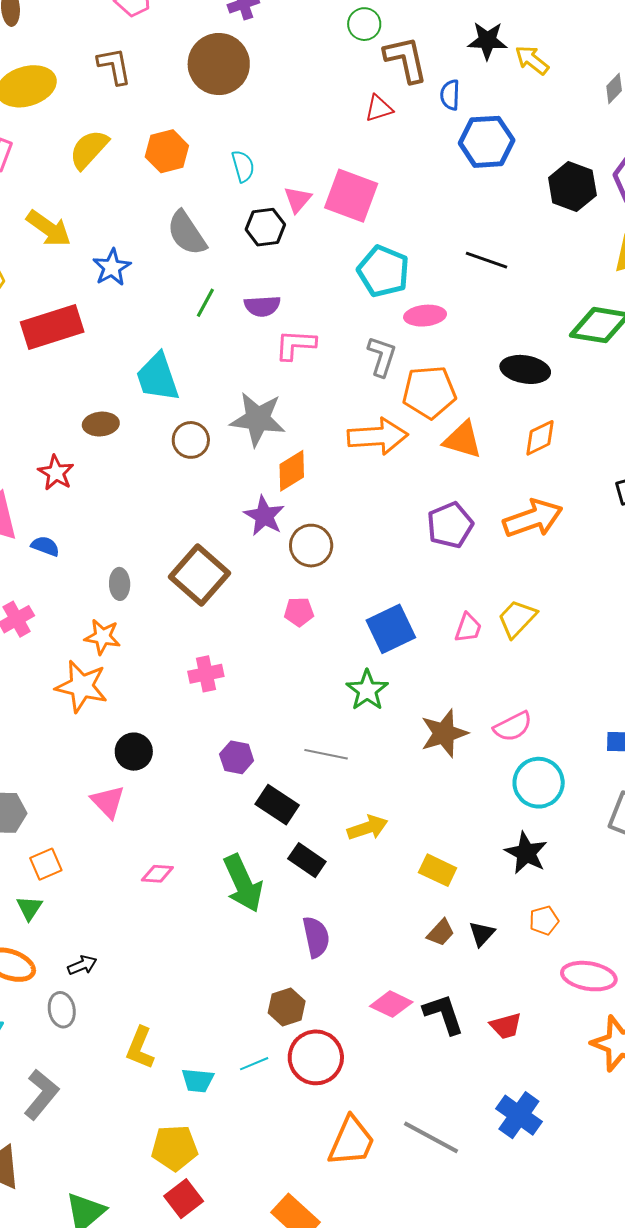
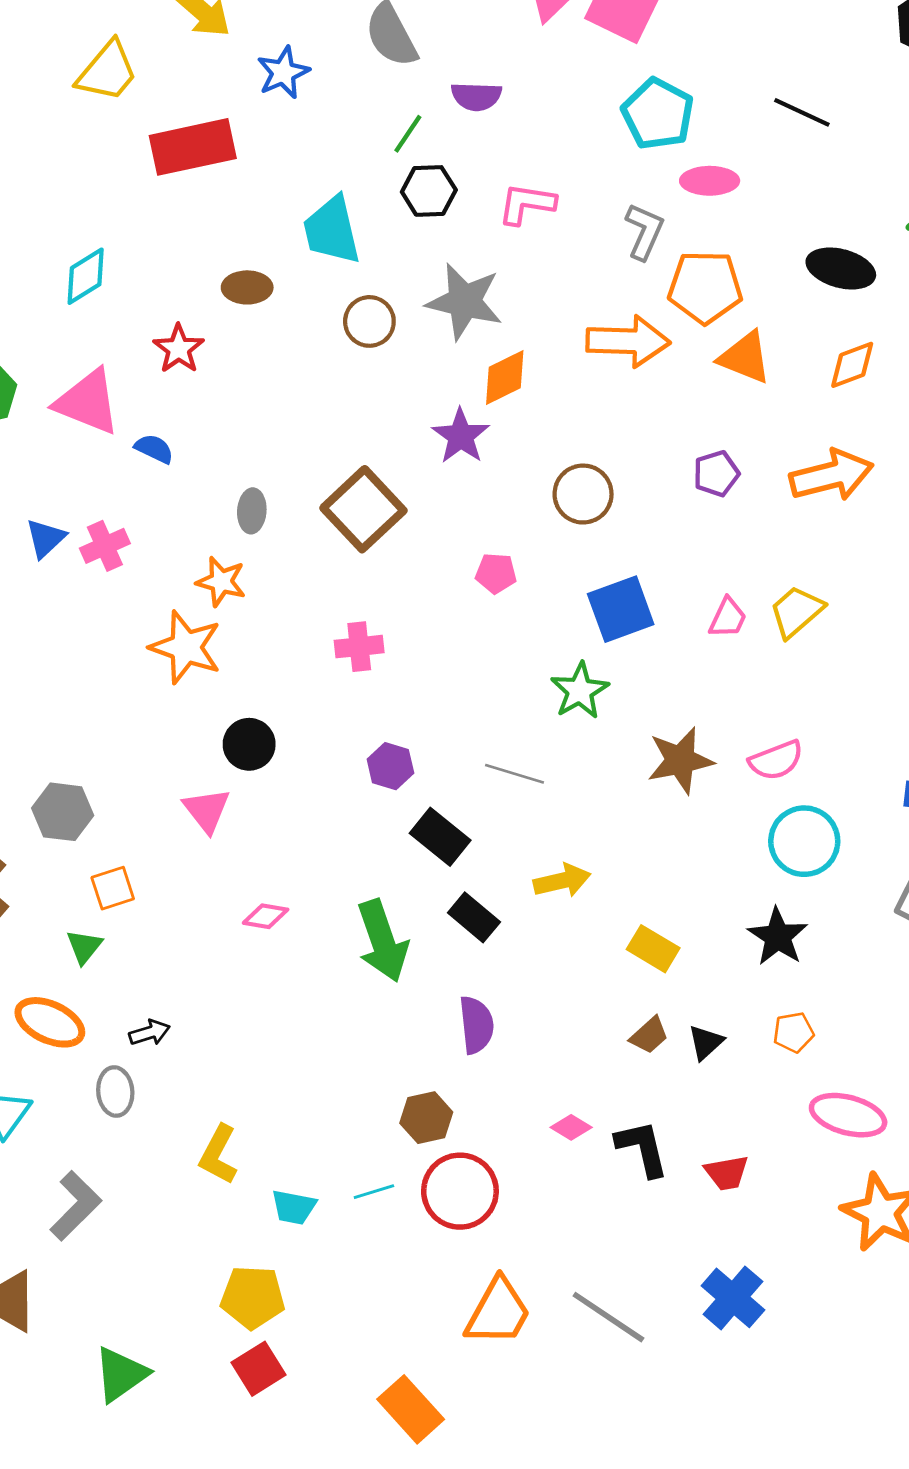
black hexagon: (265, 227) -> (429, 191), moved
purple semicircle: (262, 306) -> (476, 96), moved
purple pentagon: (450, 525) -> (716, 474), size x0.7
brown circle: (311, 546) -> (583, 494), moved
pink diamond: (391, 1004) -> (571, 1127), size x0.7

